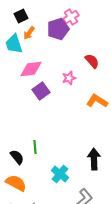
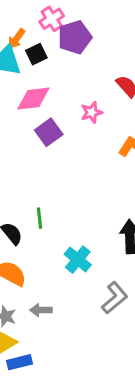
black square: (21, 16) -> (36, 54), moved
pink cross: (71, 17) -> (52, 19), moved
orange arrow: (29, 33) -> (16, 39), moved

